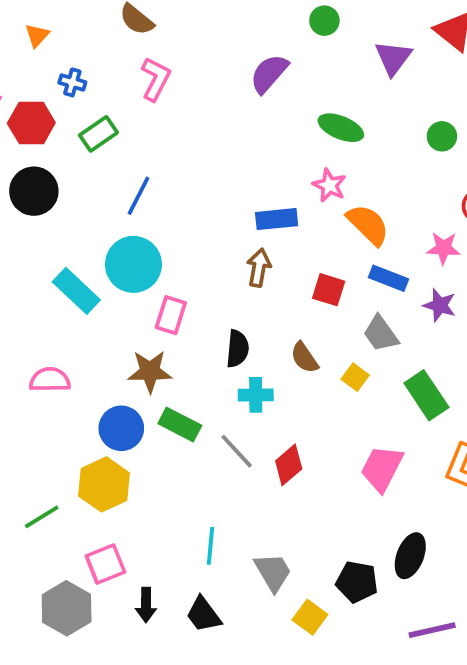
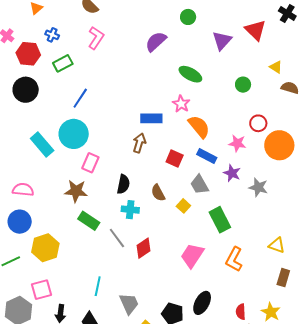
blue circle: (121, 428) -> (20, 222), moved

